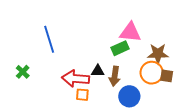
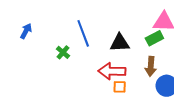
black triangle: (98, 71) -> (120, 43), moved, size x1.5
green cross: (23, 72) -> (63, 52), moved

